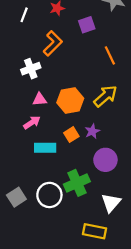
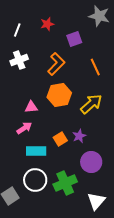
orange L-shape: (53, 43) -> (56, 64), moved
white cross: (31, 69) -> (19, 60), moved
orange hexagon: (70, 101) -> (59, 95), moved
white circle: (49, 195) -> (35, 180), moved

